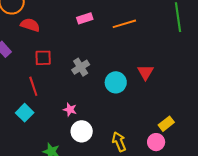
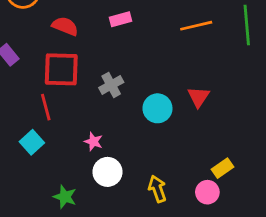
orange line: (124, 24) -> (196, 26), moved
red semicircle: (30, 25) -> (65, 26), moved
red square: (43, 58) -> (61, 69), size x1.6

